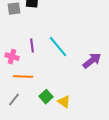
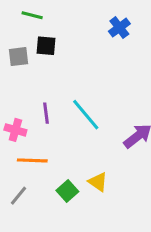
yellow triangle: (64, 102) -> (98, 182), moved

